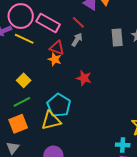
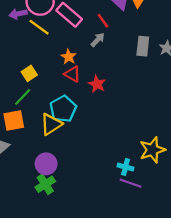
red triangle: (57, 48) -> (72, 74), moved
green line: (22, 102) -> (23, 97), turned -30
yellow triangle: (51, 121) -> (51, 124), turned -30

